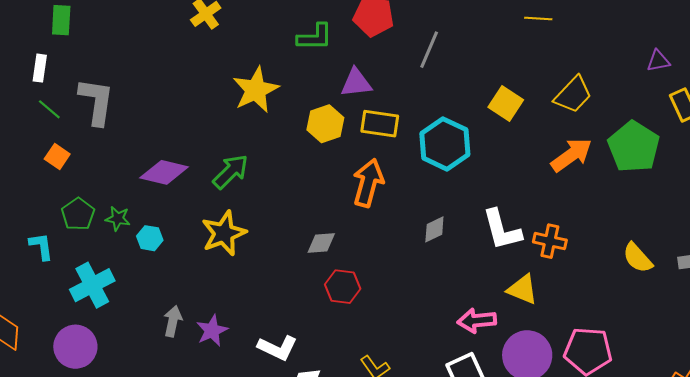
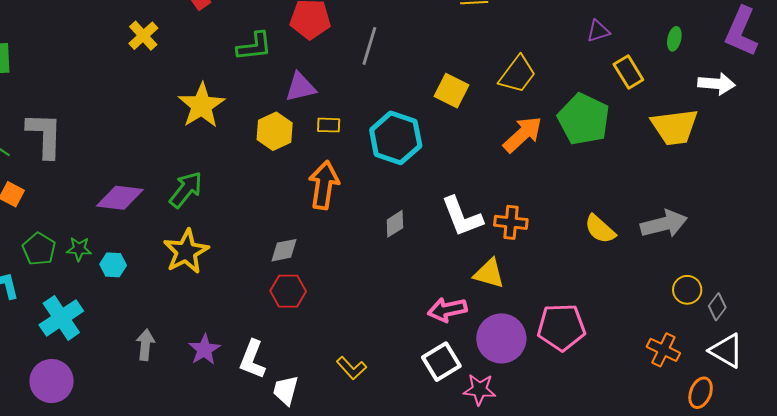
yellow rectangle: (380, 124) -> (329, 125), size x0.6
red hexagon: (343, 287) -> (288, 291), moved
purple star: (212, 331) -> (204, 349), moved
white L-shape: (278, 348) -> (252, 359), turned 93

